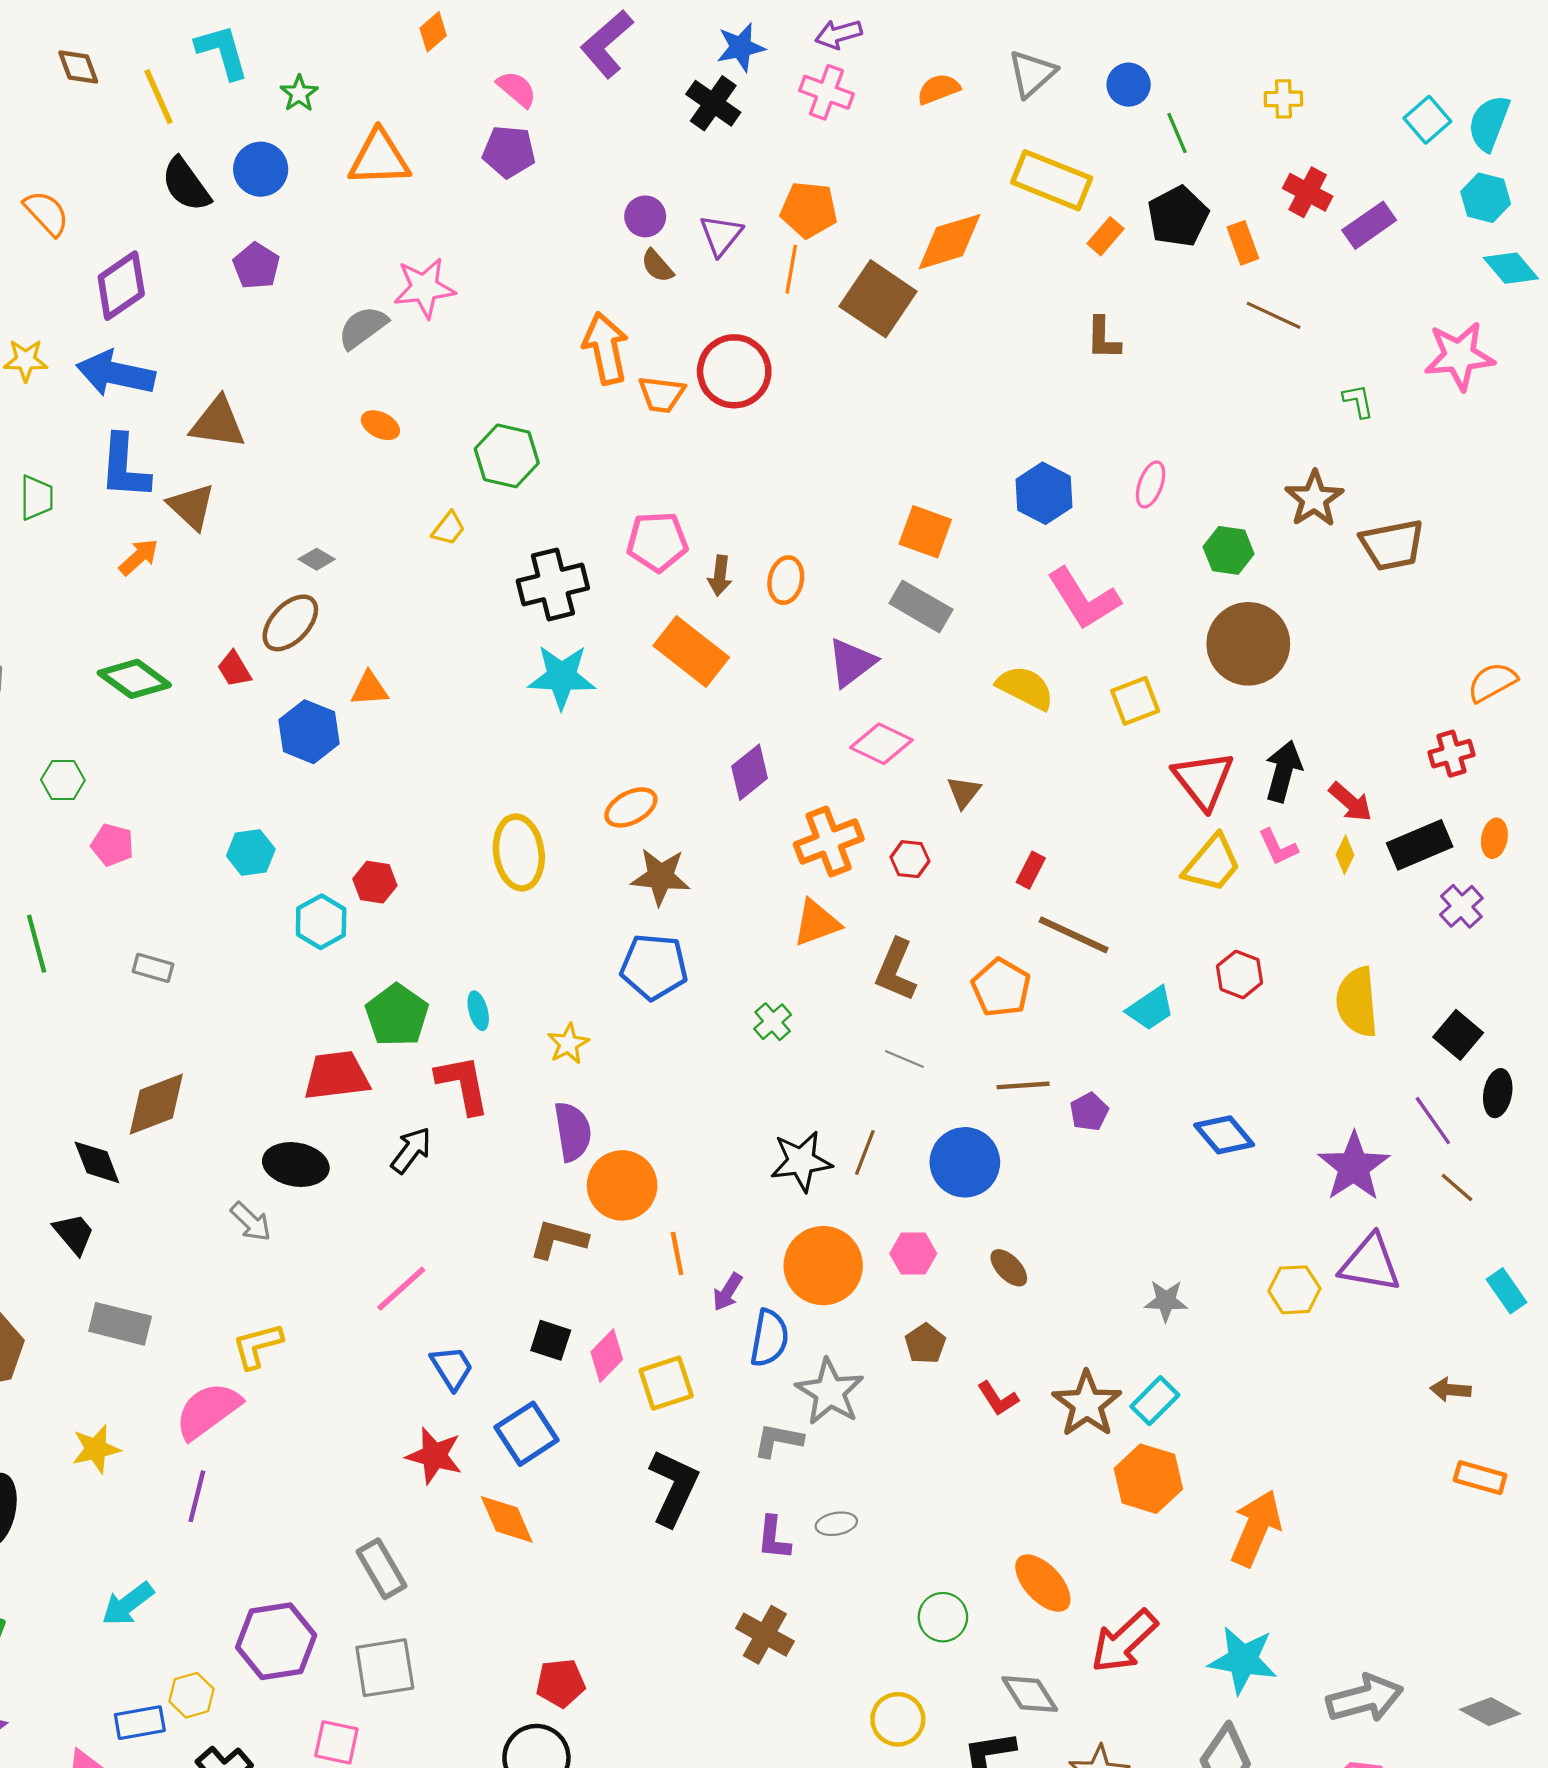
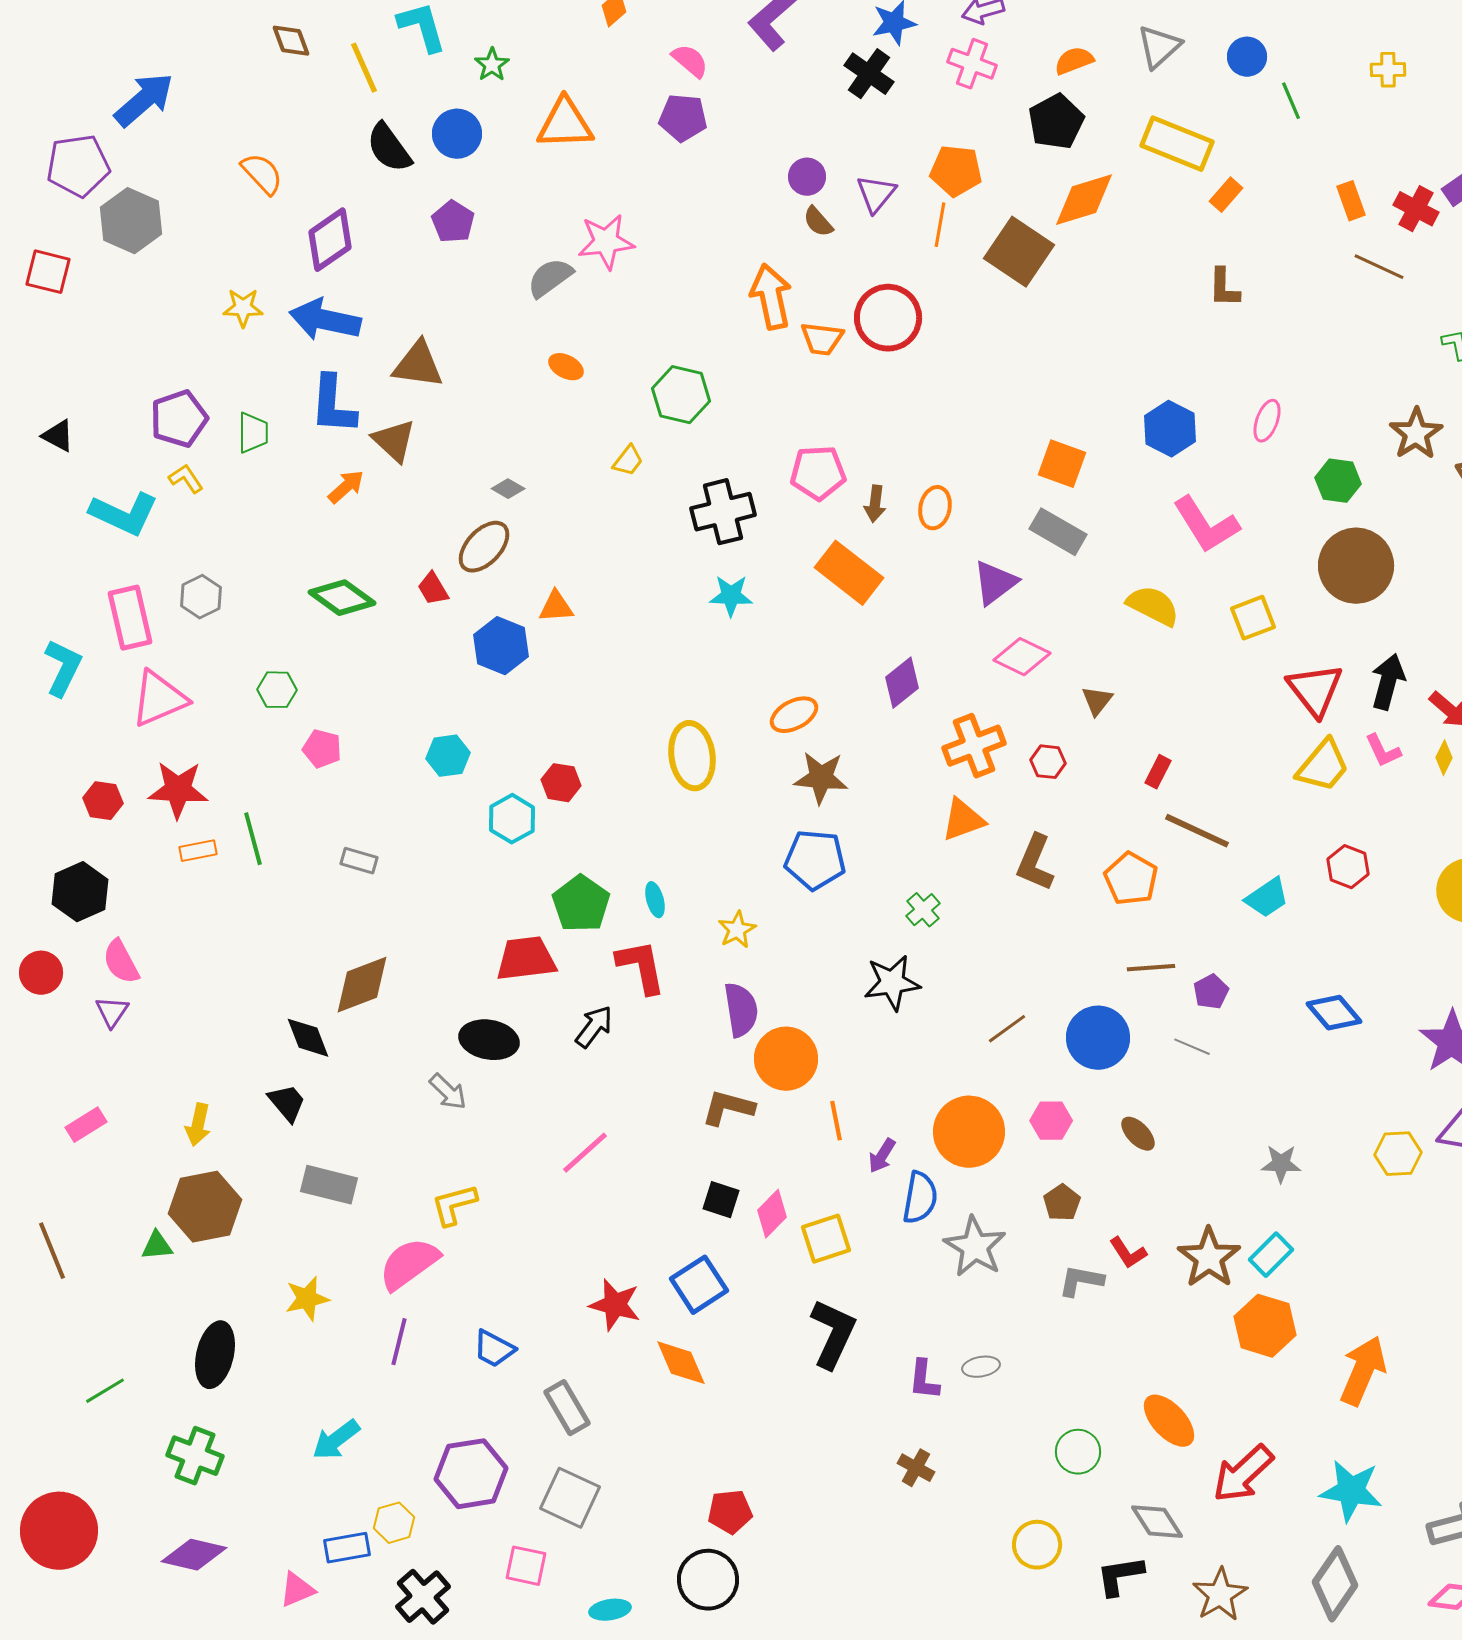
red cross: (1308, 192) -> (1416, 209), moved
black pentagon: (1178, 216) -> (1056, 122), moved
cyan star: (562, 677) -> (731, 596), size x0.7
gray line: (904, 1059) -> (1192, 1047), moved
brown line: (865, 1152) -> (1007, 1029), turned 33
black star: (801, 1161) -> (892, 983), moved
blue trapezoid: (452, 1368) -> (494, 1349), moved, turned 150
gray L-shape: (778, 1440) -> (1081, 1281), moved
brown cross: (765, 1635) -> (916, 1468), size x0.7
gray square: (385, 1668) -> (570, 1498), turned 34

